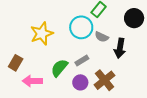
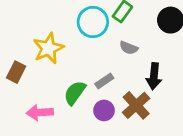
cyan circle: (81, 27) -> (93, 22), moved
black arrow: (120, 48) -> (154, 76), moved
brown rectangle: (16, 63) -> (16, 72), moved

